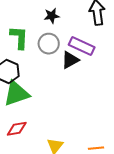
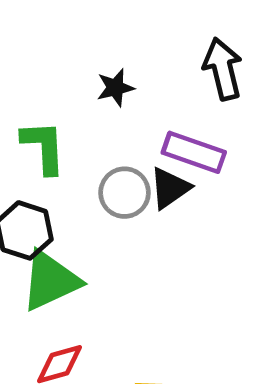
gray circle: (49, 44) -> (125, 193), moved

